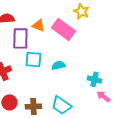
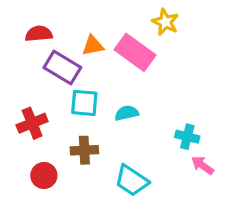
orange triangle: (38, 25) -> (93, 46), turned -32
purple rectangle: (20, 38) -> (62, 67), turned -60
brown cross: (33, 106) -> (84, 150), moved

